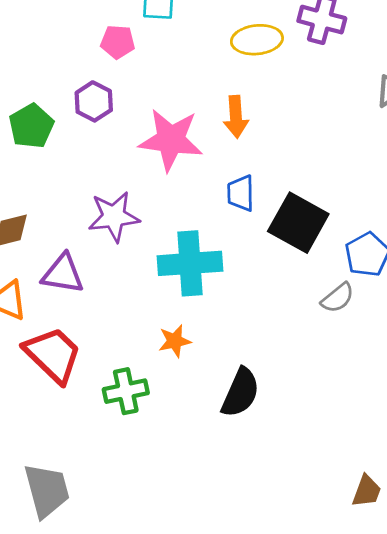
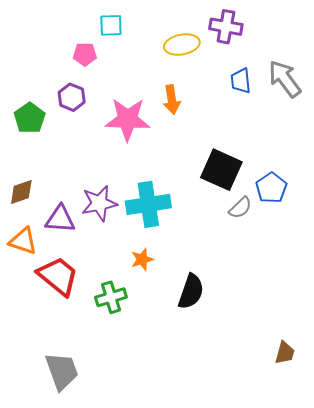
blue trapezoid: (241, 193) -> (241, 81), moved
purple star: (114, 217) -> (99, 203), moved
gray semicircle: (338, 298) -> (240, 208), moved

